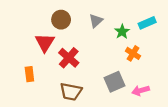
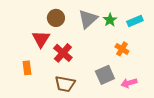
gray triangle: (96, 21) -> (88, 19), size x1.5
green star: (122, 32) -> (110, 20), moved

